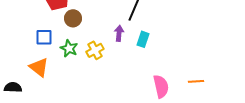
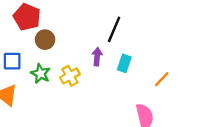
orange line: (196, 81) -> (162, 79), moved, turned -42

